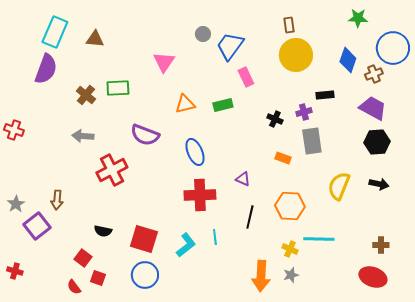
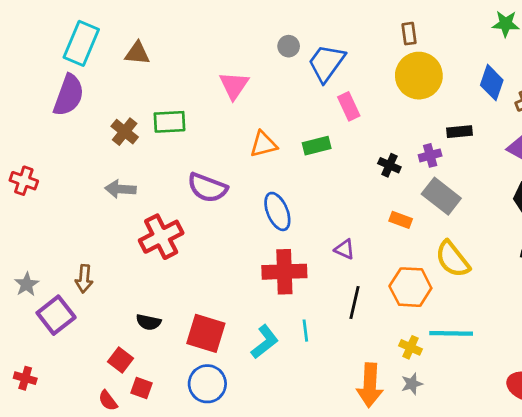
gray rectangle: (312, 141) -> (441, 196), turned -44
yellow semicircle: (339, 186) -> (452, 259), moved, turned -60

